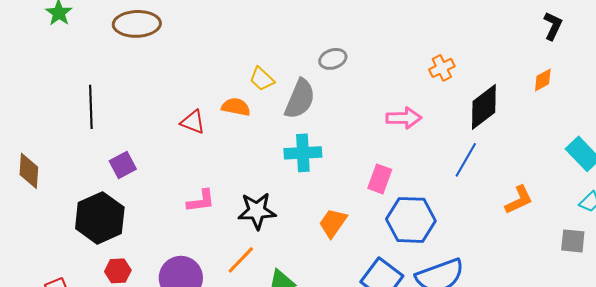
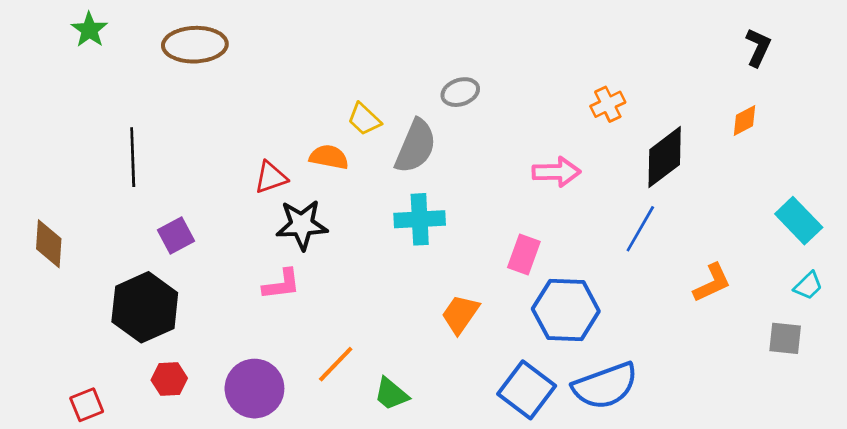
red triangle: (193, 122) -> (271, 177), turned -40
black star: (257, 211) -> (302, 225), moved

